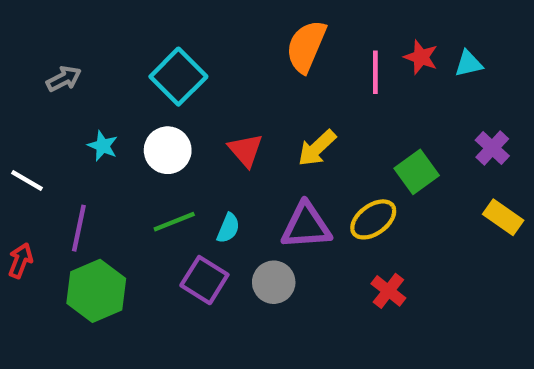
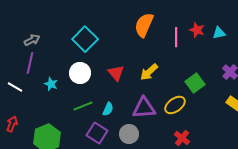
cyan star: (103, 146) -> (51, 84), moved
purple line: (79, 228) -> (30, 63), moved

